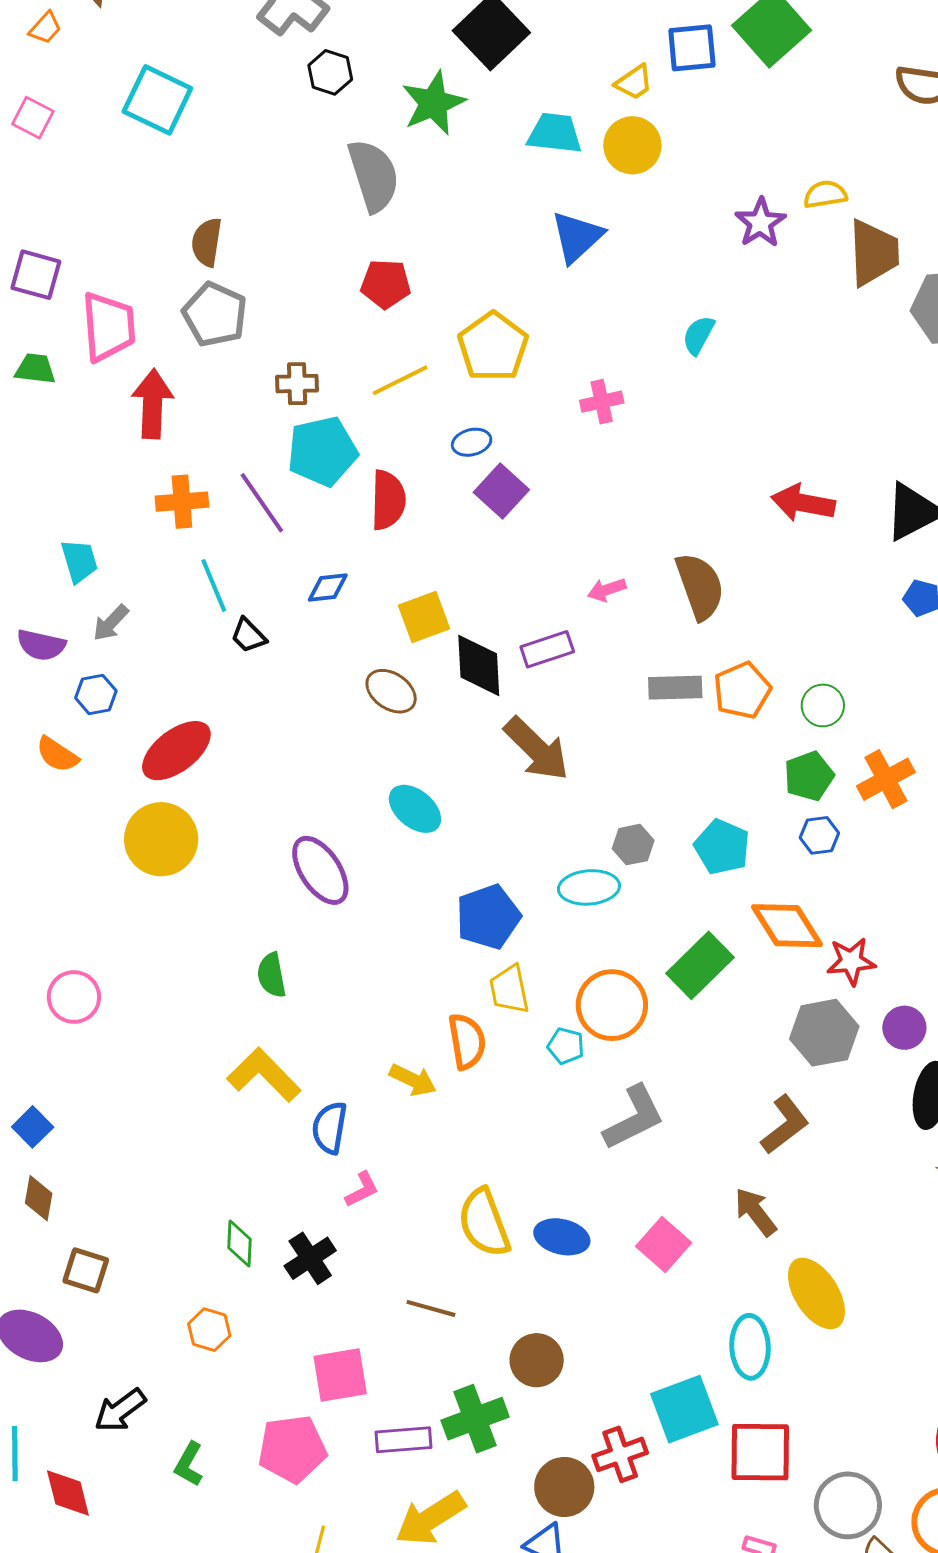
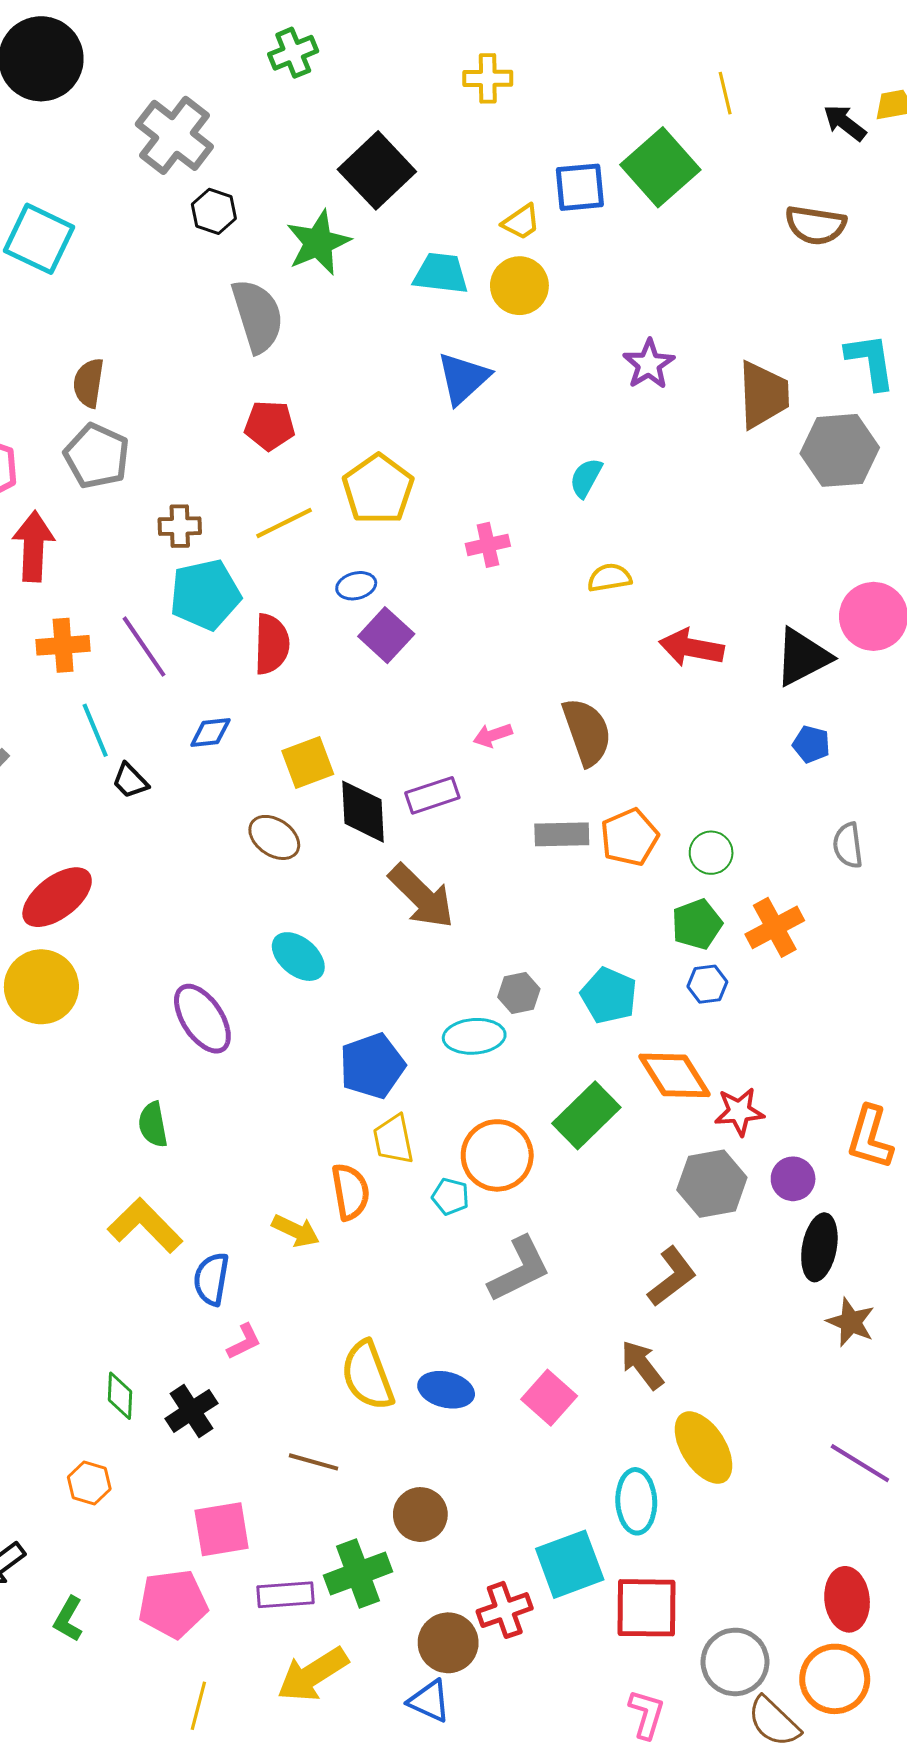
yellow semicircle: (825, 194) -> (609, 578), moved

